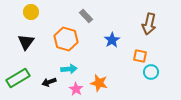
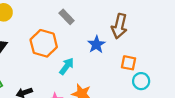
brown arrow: (149, 24) -> (119, 26), moved
cyan arrow: (69, 69) -> (67, 66), moved, turned -49

